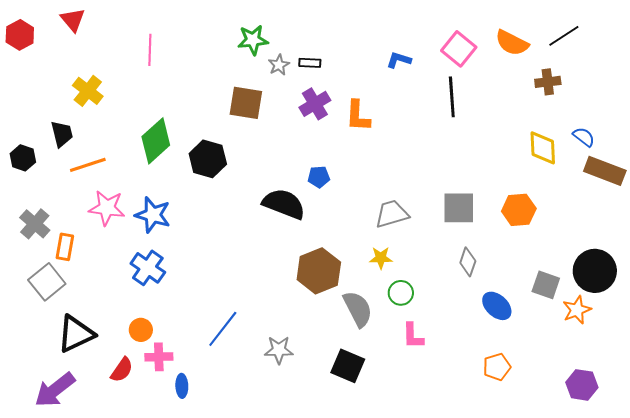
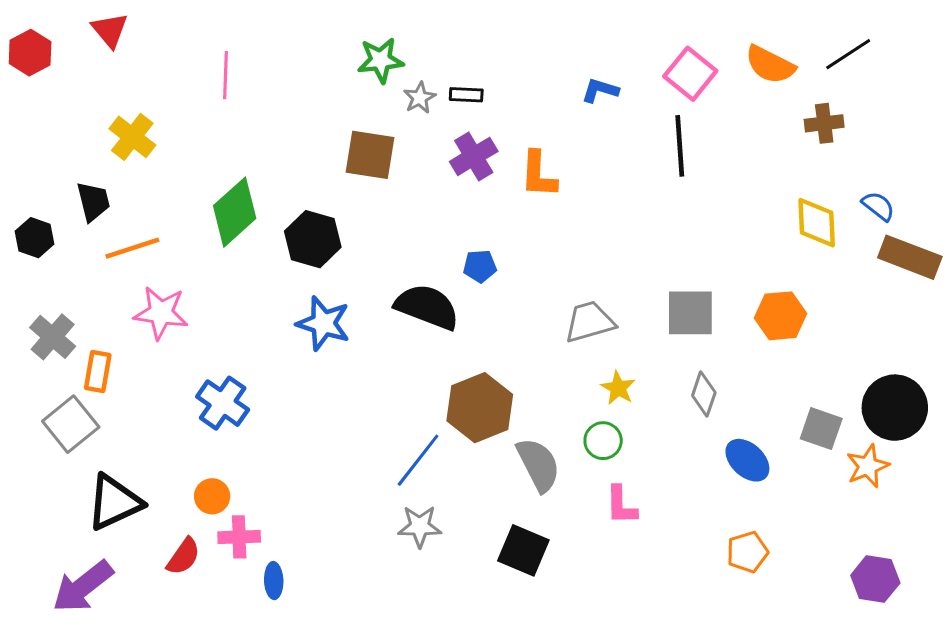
blue star: (153, 215) -> (323, 323), moved
yellow star: (381, 258) -> (618, 388), moved, turned 30
blue line: (223, 329) -> (418, 460), moved

